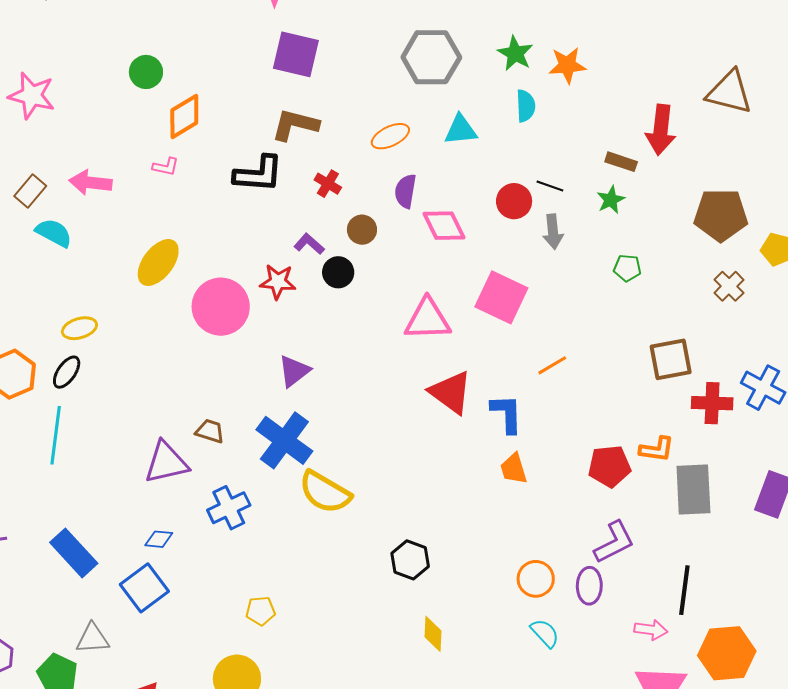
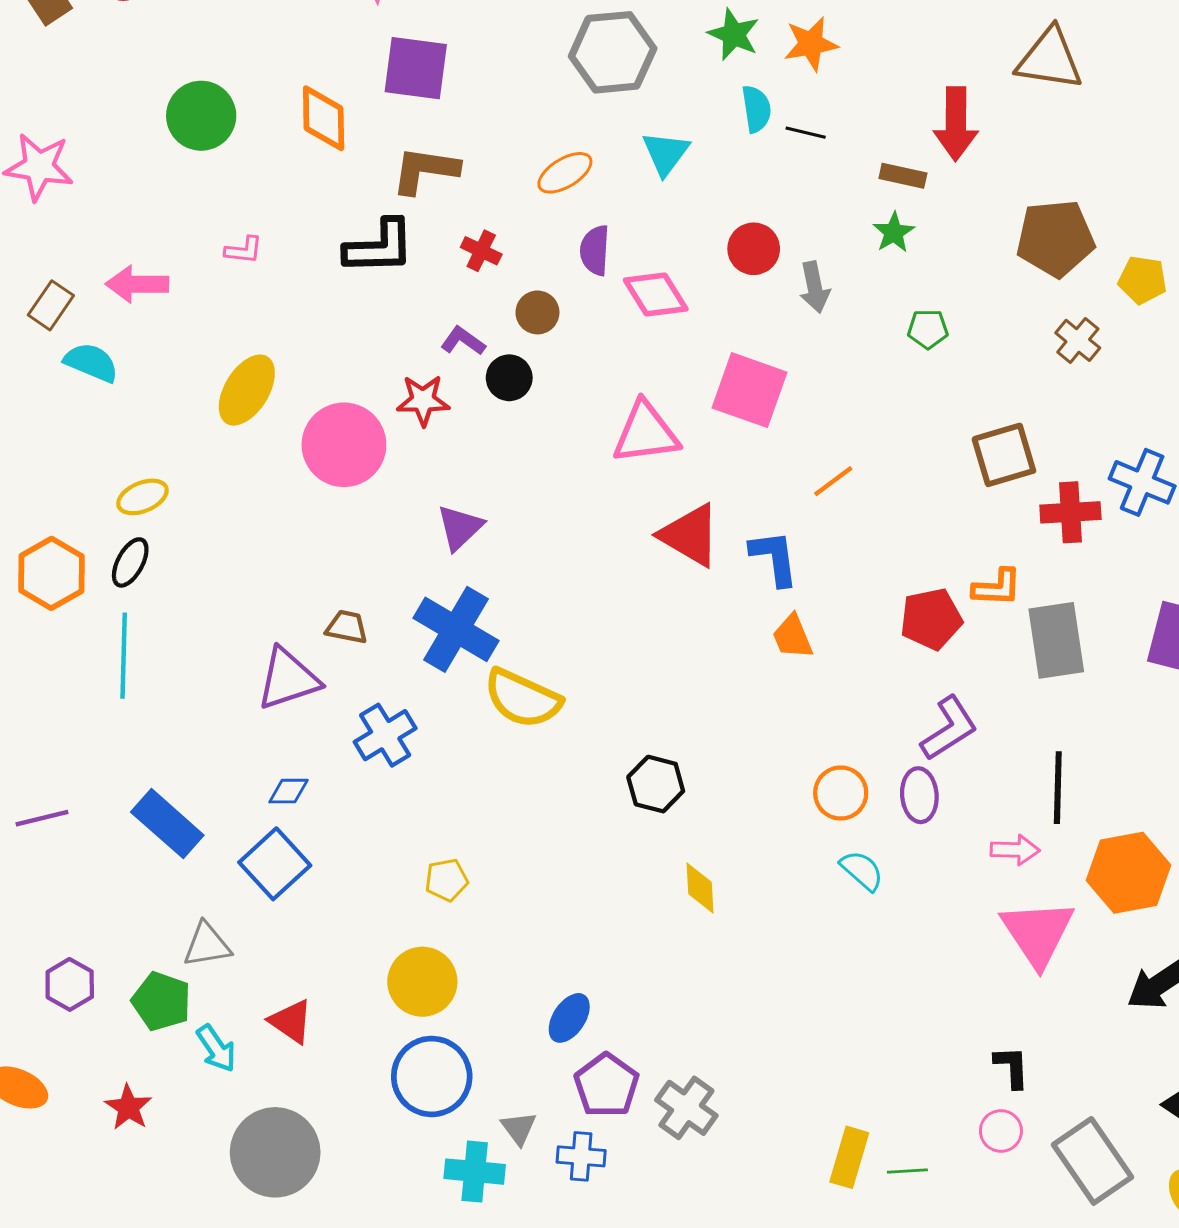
green circle: (146, 72) -> (201, 116), size x1.4
orange diamond: (184, 116) -> (324, 118), moved, turned -54
cyan triangle: (461, 130) -> (666, 153), turned -42
black line: (550, 186) -> (806, 133), moved

